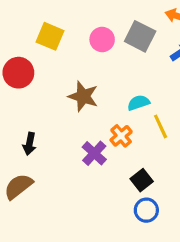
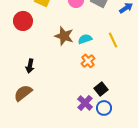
cyan semicircle: (138, 103) -> (85, 39), moved
yellow line: (161, 126) -> (113, 40), moved
purple cross: (94, 153) -> (85, 103), moved

